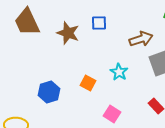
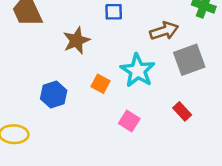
brown star: (68, 33) -> (76, 41), moved, turned 30
cyan star: (119, 72) -> (138, 71), size x1.6

